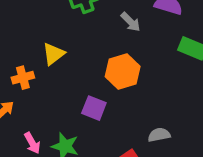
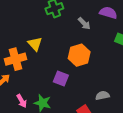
yellow triangle: (53, 54) -> (35, 44), turned -35
orange cross: (23, 78) -> (16, 59), size x1.5

